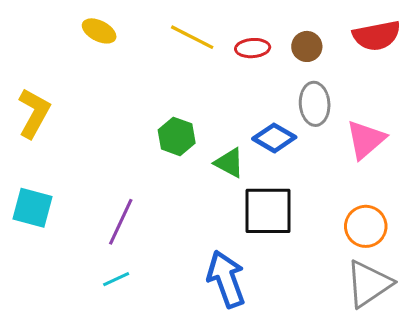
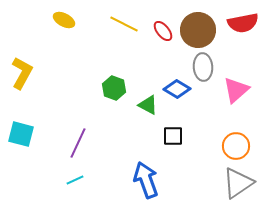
brown circle: (307, 46) -> (198, 30), size x1.8
red ellipse: (253, 48) -> (163, 31), turned 55
black square: (268, 211) -> (173, 136), size x0.6

